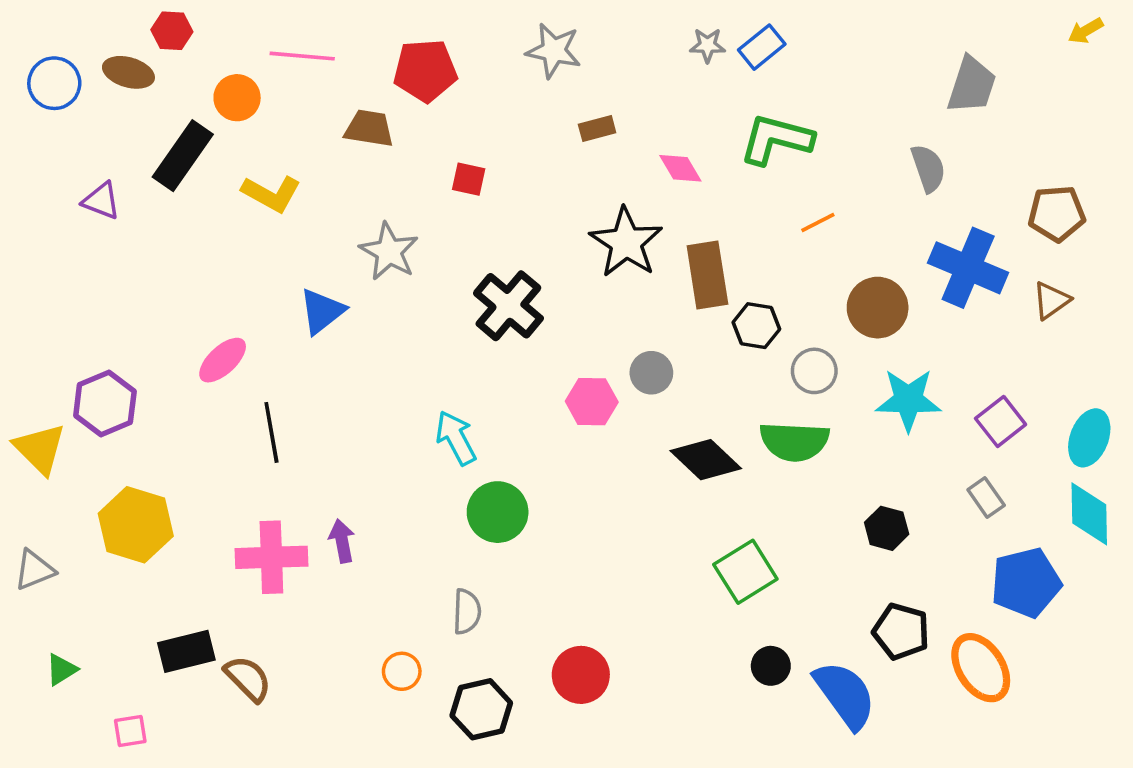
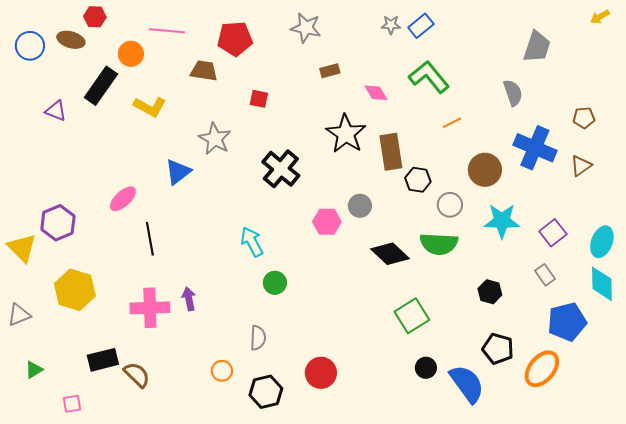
green L-shape: (776, 139) -> (429, 77), turned 36
brown pentagon: (1057, 214) -> (584, 118), size x0.7
green circle: (498, 512) -> (275, 283), size x0.7
orange ellipse: (981, 668) -> (542, 369), turned 72

